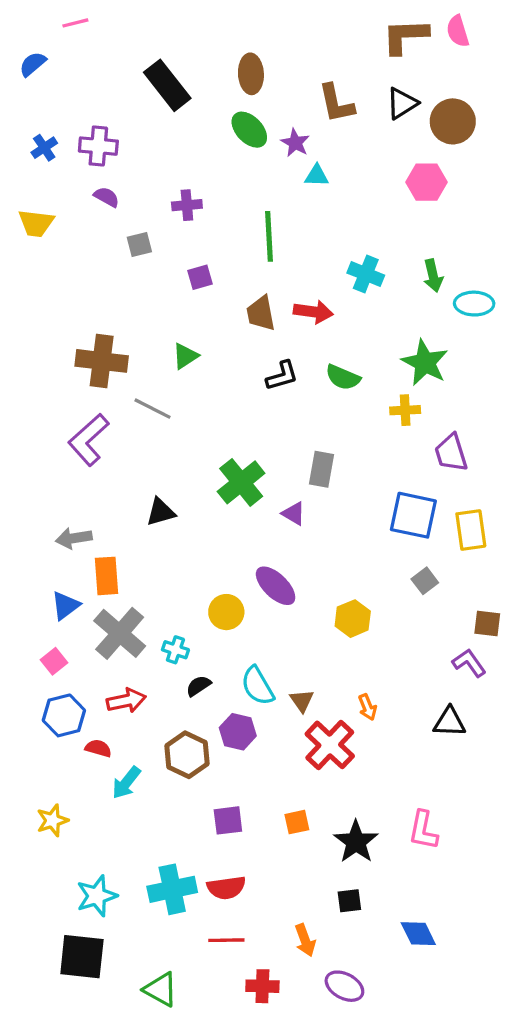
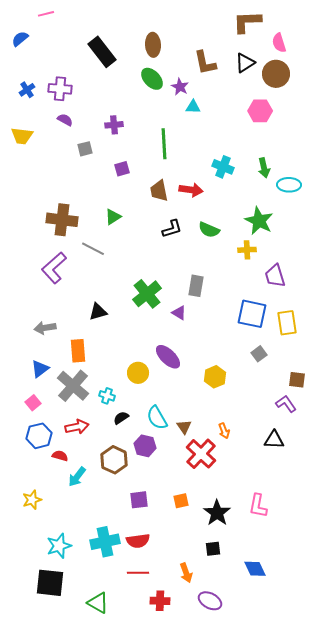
pink semicircle: (458, 31) -> (279, 43), moved
orange rectangle: (107, 576) -> (78, 351), moved

